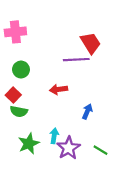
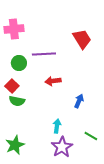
purple line: (76, 60) -> (44, 54), moved
cyan arrow: (54, 136) -> (57, 126), moved
green star: (29, 144) -> (15, 145), moved
purple star: (68, 148) -> (62, 147), moved

